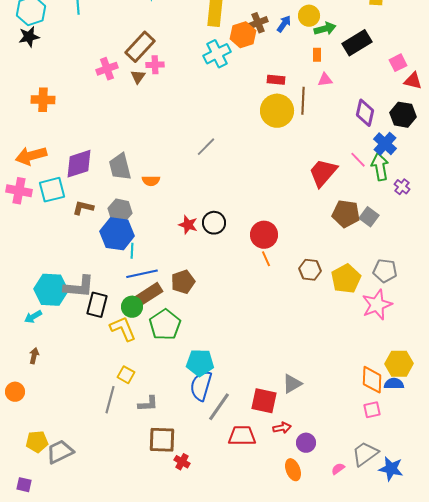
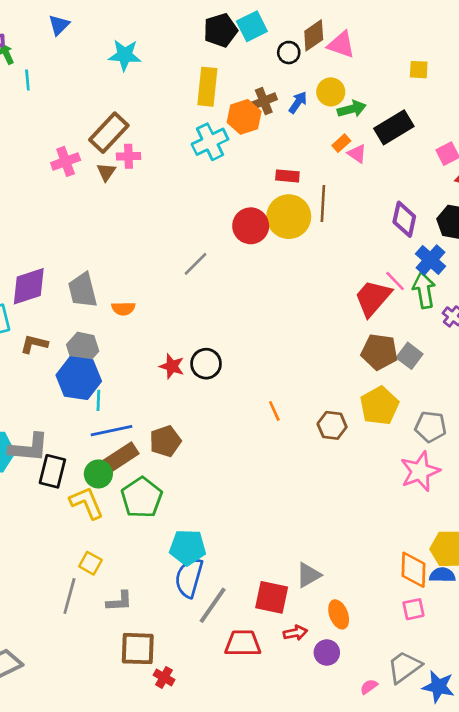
orange rectangle: (317, 55) -> (341, 143), turned 48
pink triangle: (325, 80) -> (357, 154), moved, turned 42
red trapezoid: (323, 173) -> (373, 298), moved
red circle: (264, 235) -> (251, 226), moved
yellow pentagon: (346, 279) -> (379, 406), moved
orange ellipse: (293, 470) -> (339, 614), moved

